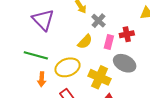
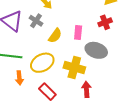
gray cross: (98, 21) -> (36, 21), moved
red cross: (127, 34) -> (105, 22), moved

